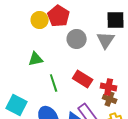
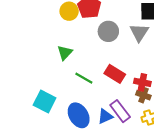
green triangle: (36, 59) -> (65, 53), turned -35
green line: (54, 83) -> (84, 78), turned -42

